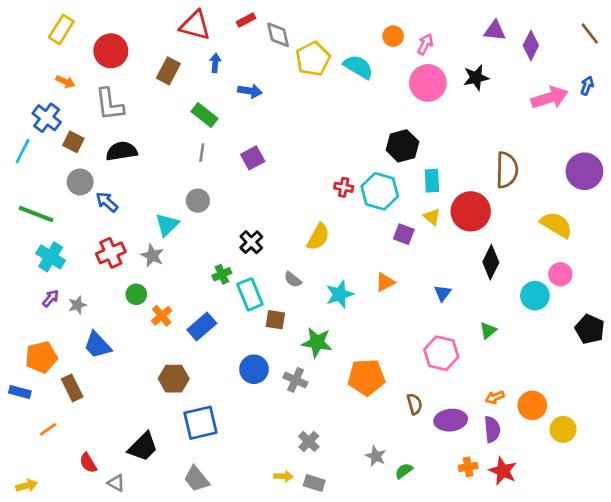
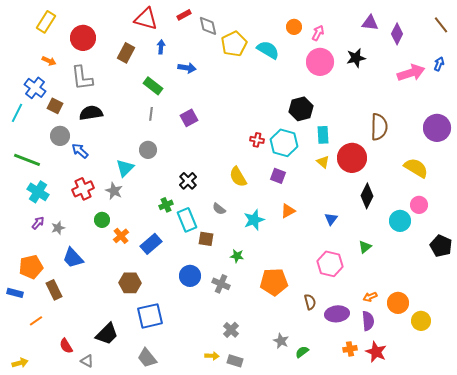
purple square: (404, 234) -> (278, 176), moved
yellow semicircle: (318, 237) -> (238, 177), turned 120
green star: (317, 342) -> (237, 256), size x0.6

